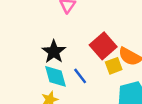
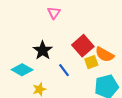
cyan diamond: (55, 76) -> (22, 70), moved, turned -45

